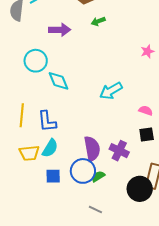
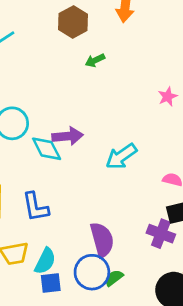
purple arrow: (60, 30) -> (68, 136), moved
cyan semicircle: (50, 148) -> (45, 261), moved
purple cross: (119, 151) -> (161, 234), moved

